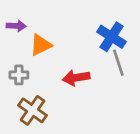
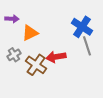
gray cross: (19, 75) -> (14, 55), turned -32
brown cross: (33, 110) -> (36, 65), moved

